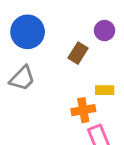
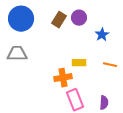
brown rectangle: (78, 53) -> (59, 20), moved
gray trapezoid: (22, 78) -> (17, 54), turned -135

